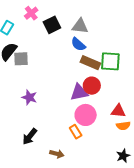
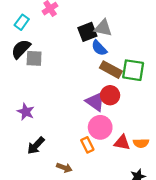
black square: (52, 25) -> (87, 32), moved
purple triangle: (79, 92) -> (95, 102), turned 42
purple star: (29, 97) -> (26, 112), moved
red triangle: (118, 111) -> (122, 143), moved

